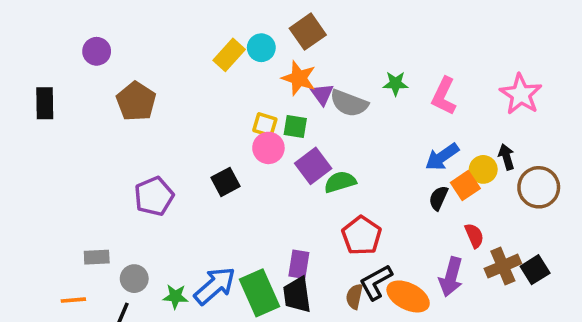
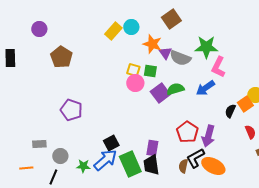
brown square: (308, 32) -> (171, 19), moved
green star: (396, 84) -> (206, 47), size x1.6
pink L-shape: (444, 96) -> (218, 67), moved
blue arrow: (442, 157) -> (205, 88), moved
black square: (225, 182) -> (111, 143), moved
green semicircle: (340, 182) -> (175, 89), moved
purple pentagon: (154, 196) -> (71, 110), turned -30
purple arrow: (451, 277) -> (208, 136), moved

